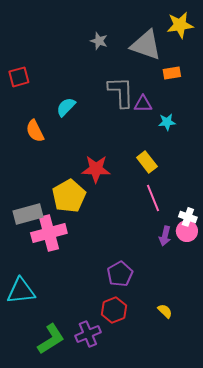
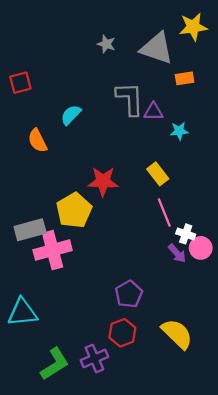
white cross: (188, 217) -> (186, 234), moved
purple arrow: (165, 236) -> (177, 253), turned -54
yellow semicircle: (165, 311) -> (177, 334), size x2.0

